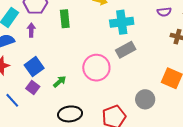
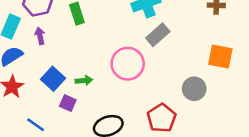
green arrow: (60, 82) -> (84, 80), moved, turned 48
purple square: (33, 88) -> (68, 103), moved

